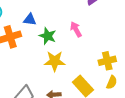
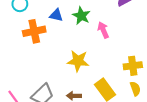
green star: (48, 36) -> (81, 16), moved
yellow semicircle: (112, 82) -> (135, 89), turned -48

